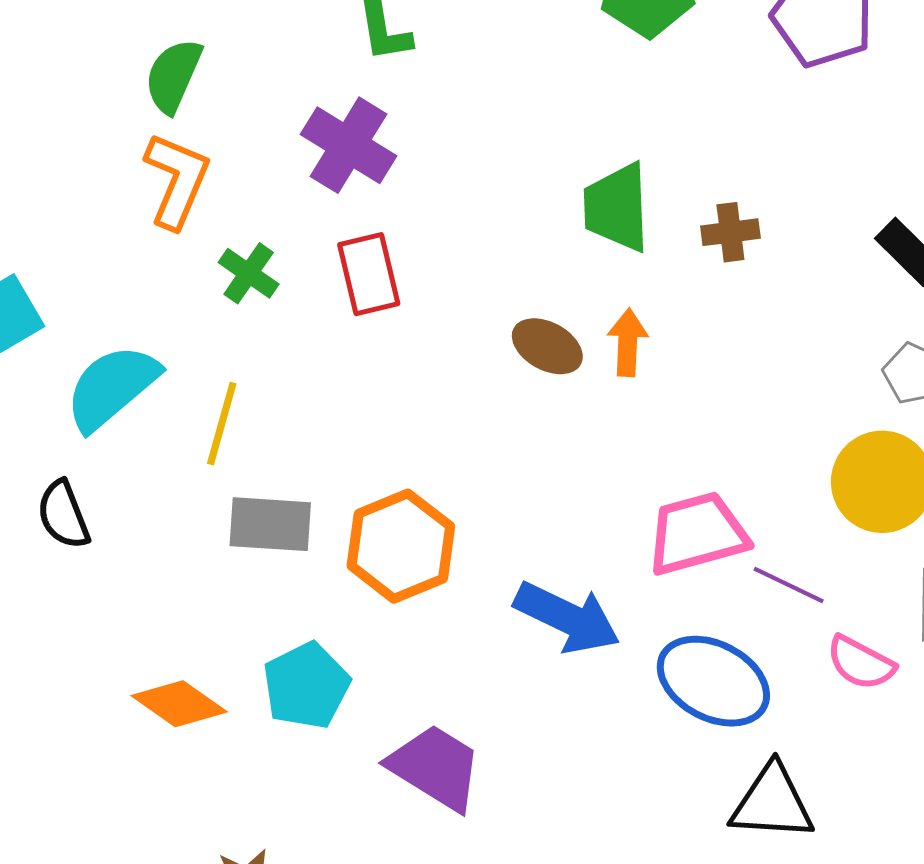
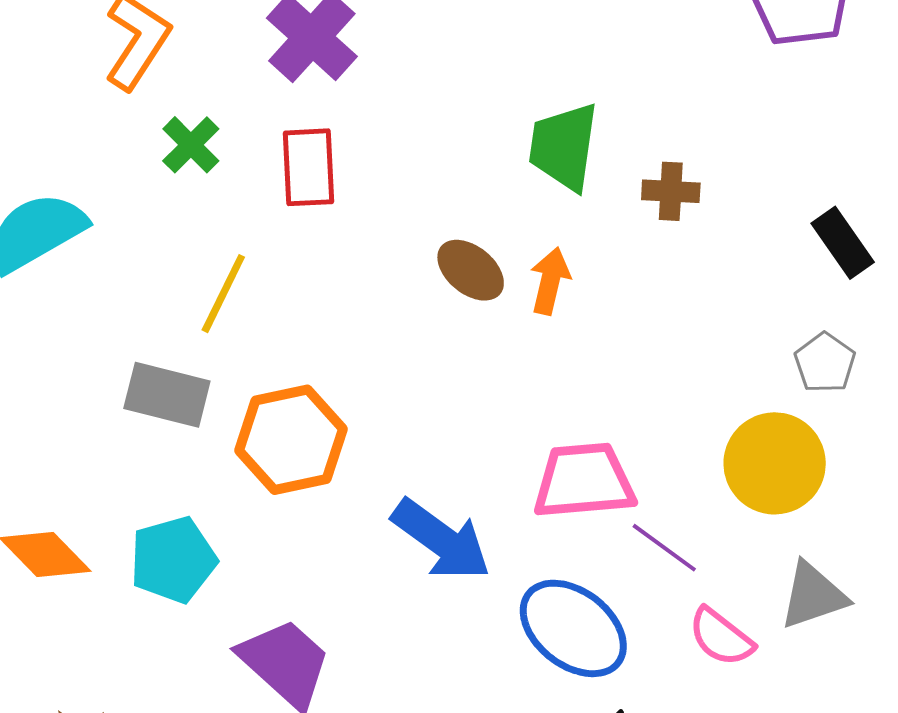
yellow line: (222, 424) -> (223, 294), moved

